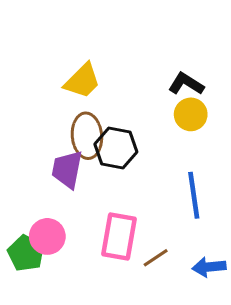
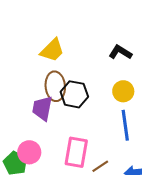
yellow circle: (191, 114) -> (123, 91), moved

